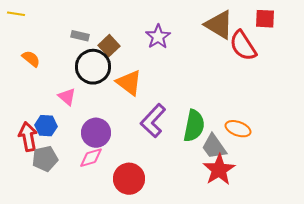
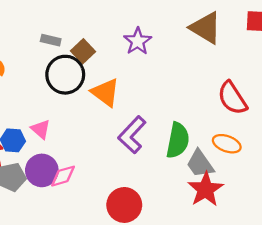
red semicircle: (243, 46) -> (232, 98), moved
pink triangle: (67, 97) -> (41, 129), moved
purple circle: (96, 133) -> (42, 170), moved
red circle: (129, 179) -> (124, 205), moved

